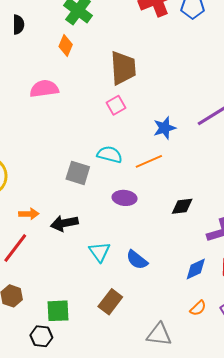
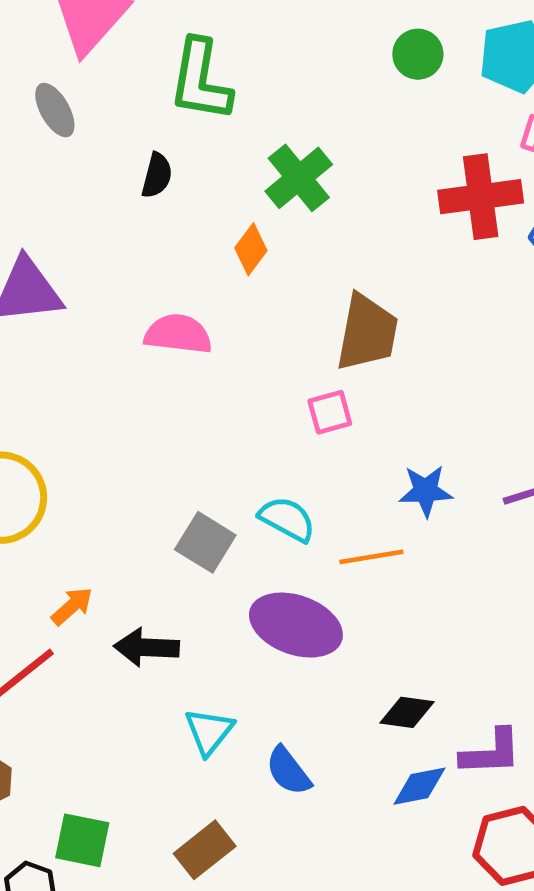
purple ellipse: (125, 198) -> (296, 625), size x1.6
black diamond: (182, 206) -> (407, 712), moved
orange arrow: (29, 214) -> (72, 606), turned -54
blue diamond: (196, 269) -> (419, 786), moved

